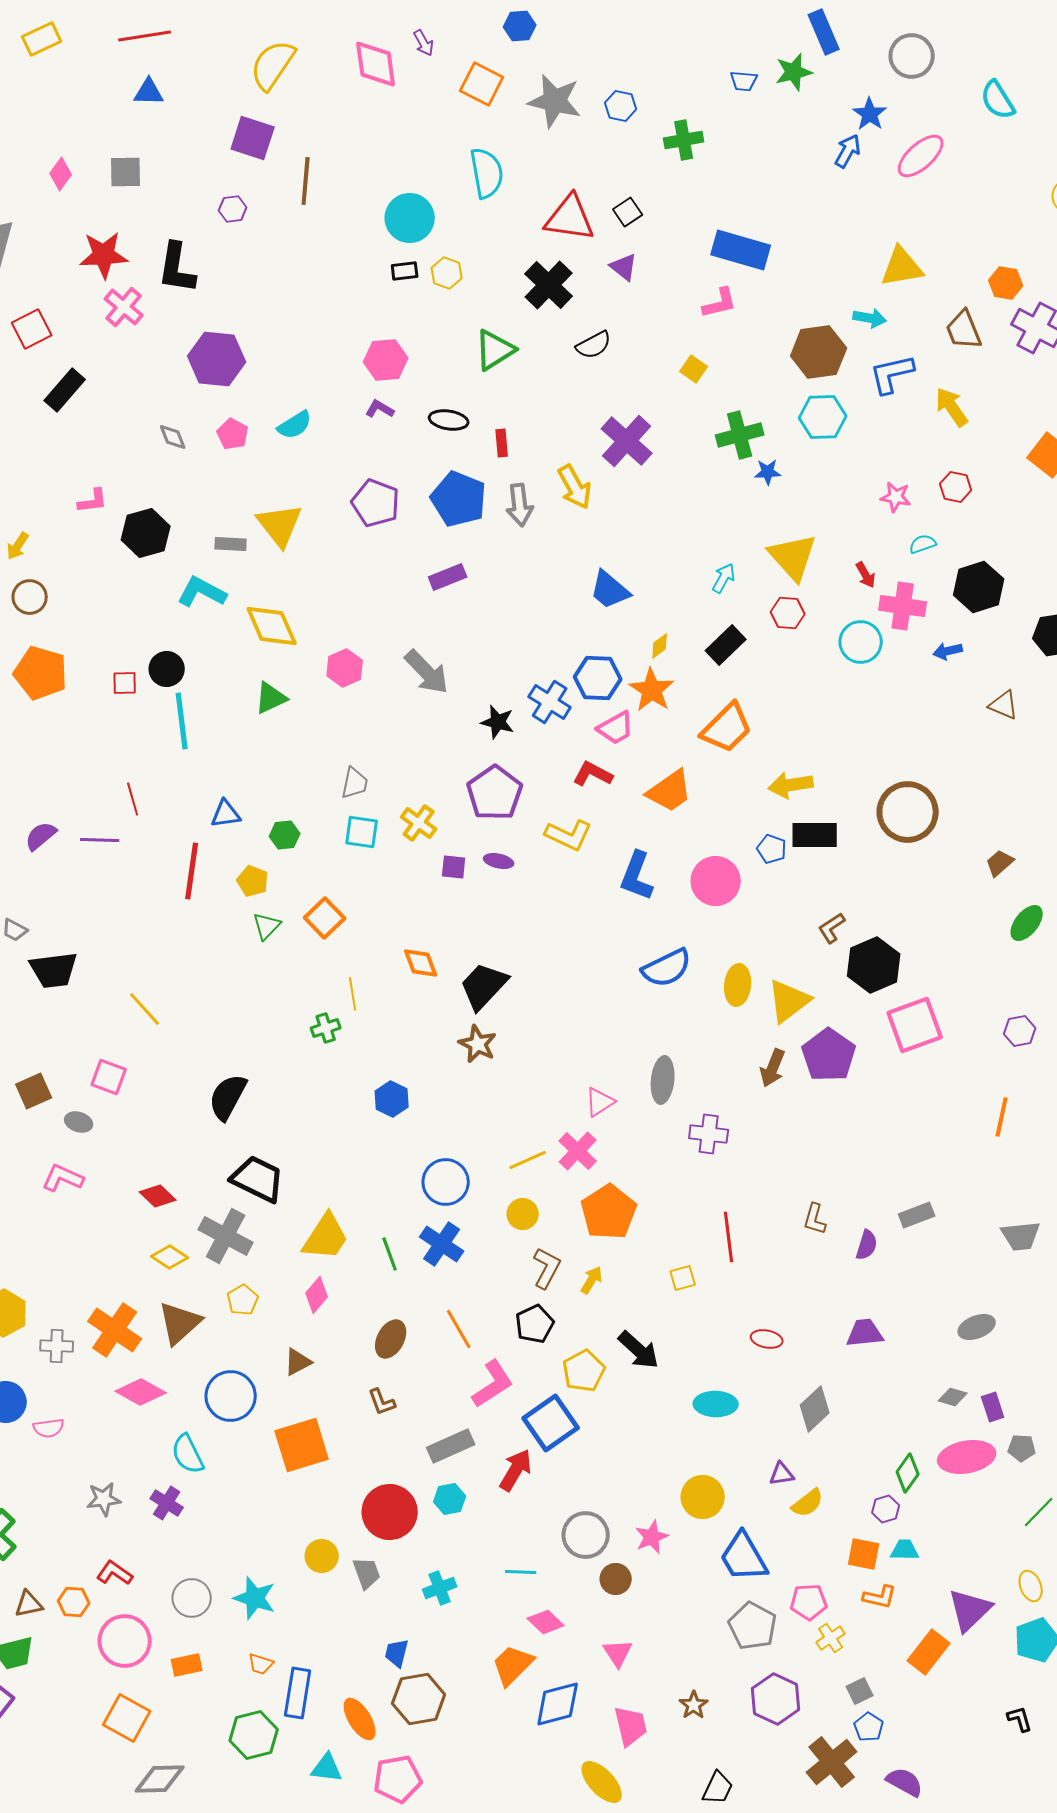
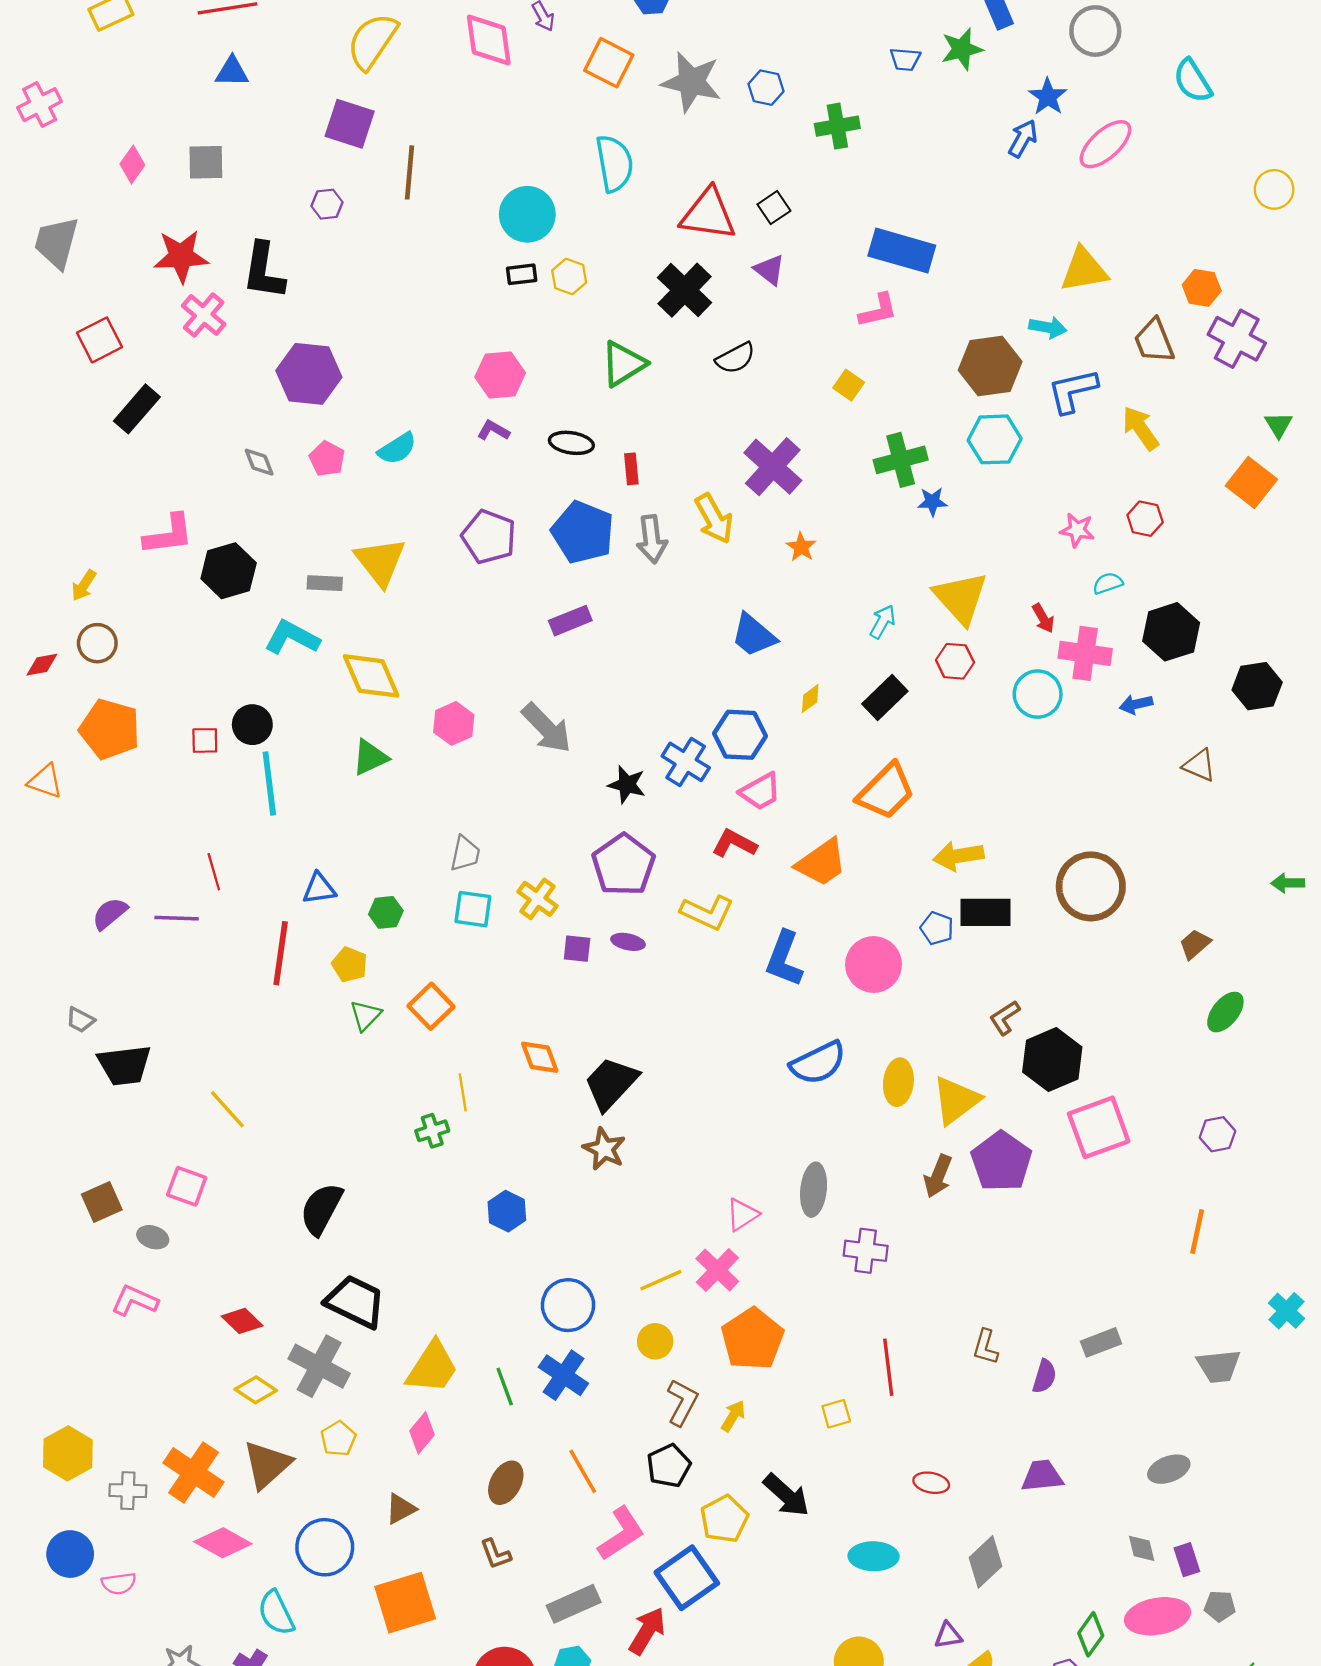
pink L-shape: (93, 501) -> (169, 535), size x1.5
orange star: (652, 690) -> (801, 547), moved, size x0.6
gray diamond: (953, 1397) -> (1142, 1548), turned 60

